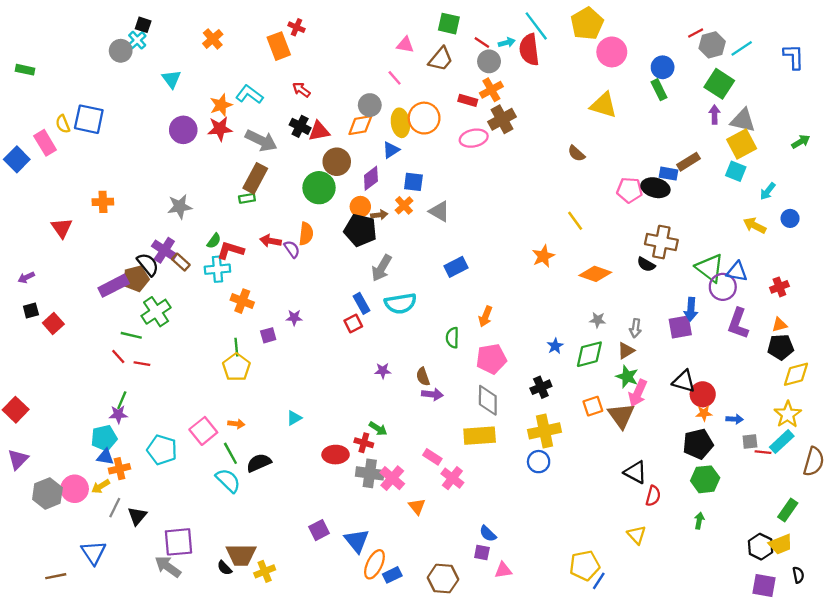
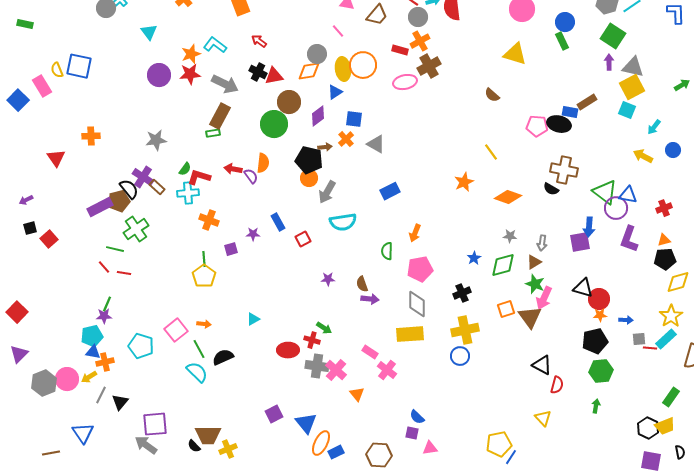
orange circle: (360, 207) -> (309, 178), moved
blue rectangle: (362, 303) -> (278, 222), moved

